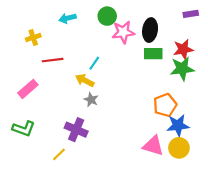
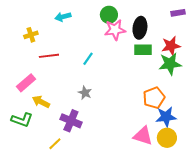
green circle: (107, 16) -> (109, 15), moved
yellow arrow: (85, 80) -> (41, 102), moved

